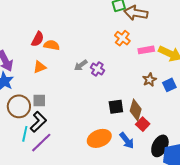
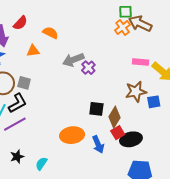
orange cross: (122, 38) -> (123, 27), moved
red semicircle: (38, 39) -> (20, 23), moved
gray arrow: (81, 65) -> (73, 60), size x1.5
brown star: (149, 80) -> (136, 92), size x1.5
black ellipse: (160, 146) -> (131, 139), moved, turned 35

